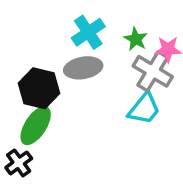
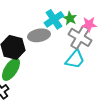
cyan cross: (88, 32) -> (54, 19), moved

